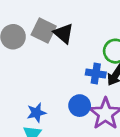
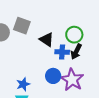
black triangle: (64, 33) -> (47, 39), moved

